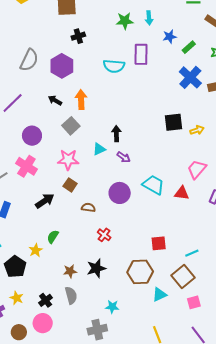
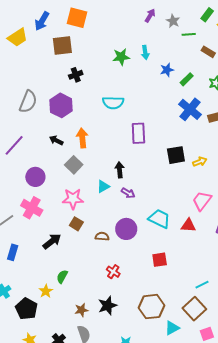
purple rectangle: (141, 54) -> (138, 133), moved
brown semicircle: (88, 207) -> (102, 236), moved
red square: (159, 243) -> (160, 260), moved

